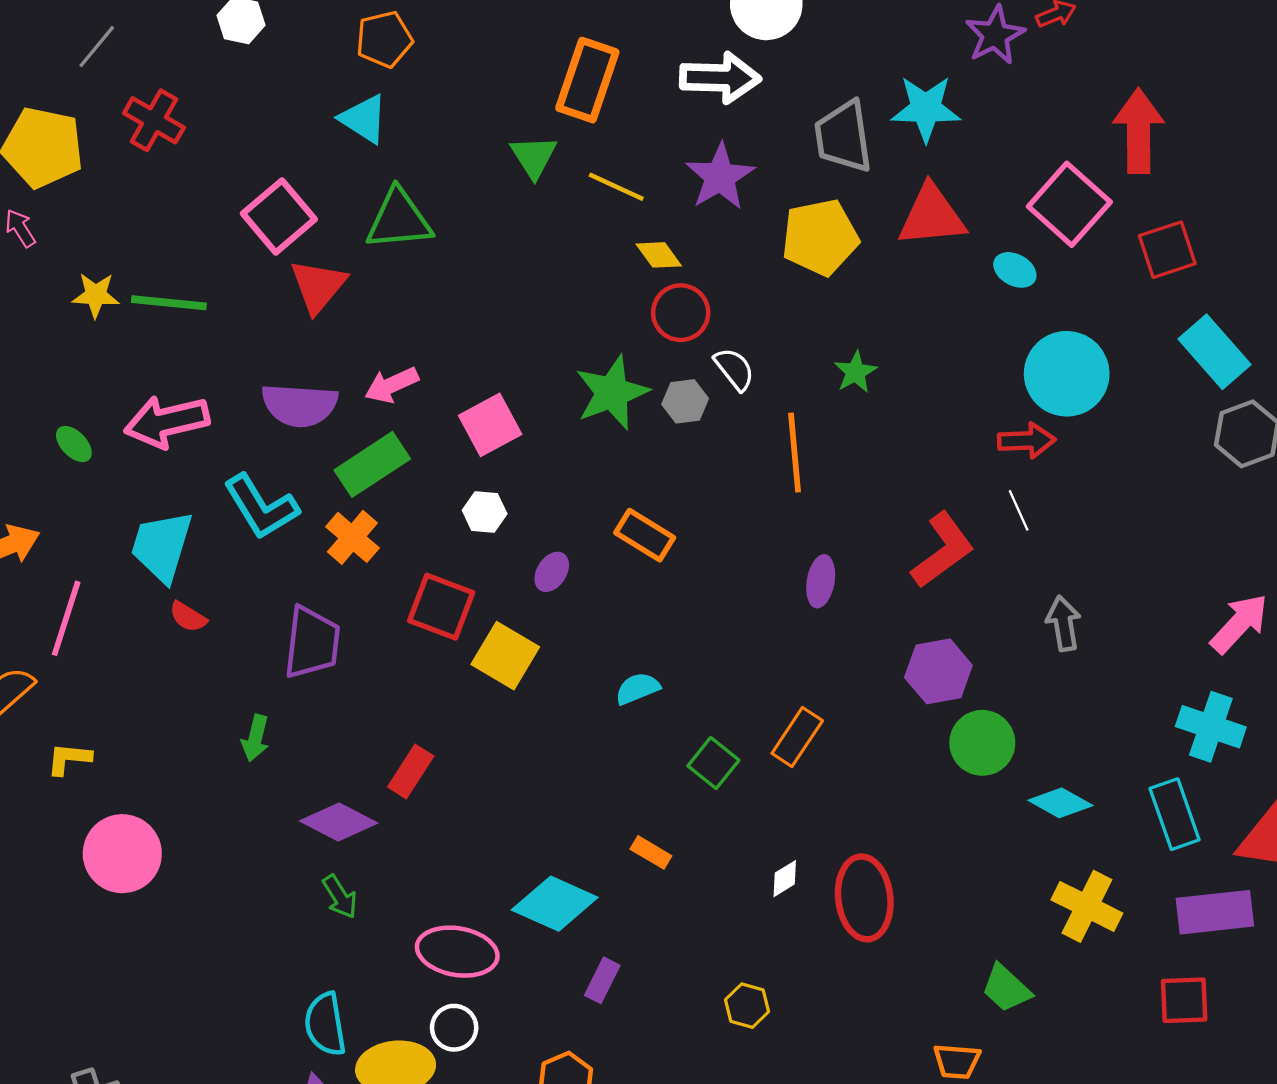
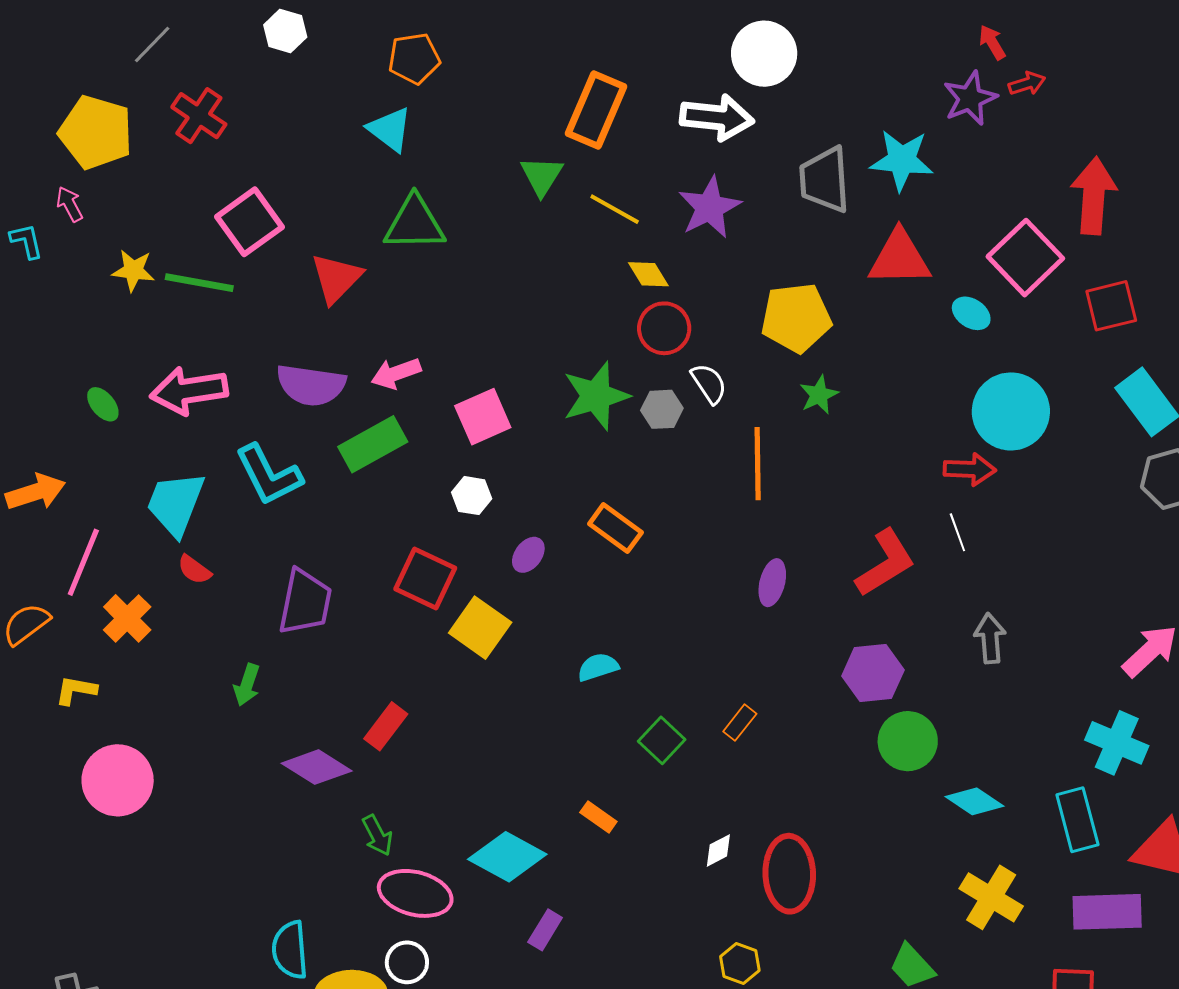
pink square: (279, 216) -> (250, 222), moved
yellow pentagon: (820, 237) -> (796, 318), moved
orange cross: (352, 537) -> (127, 618), moved
orange rectangle: (797, 737) -> (740, 723), size x0.7
green arrow: (340, 897) -> (377, 835), moved
yellow hexagon: (747, 1006) -> (740, 964), moved

